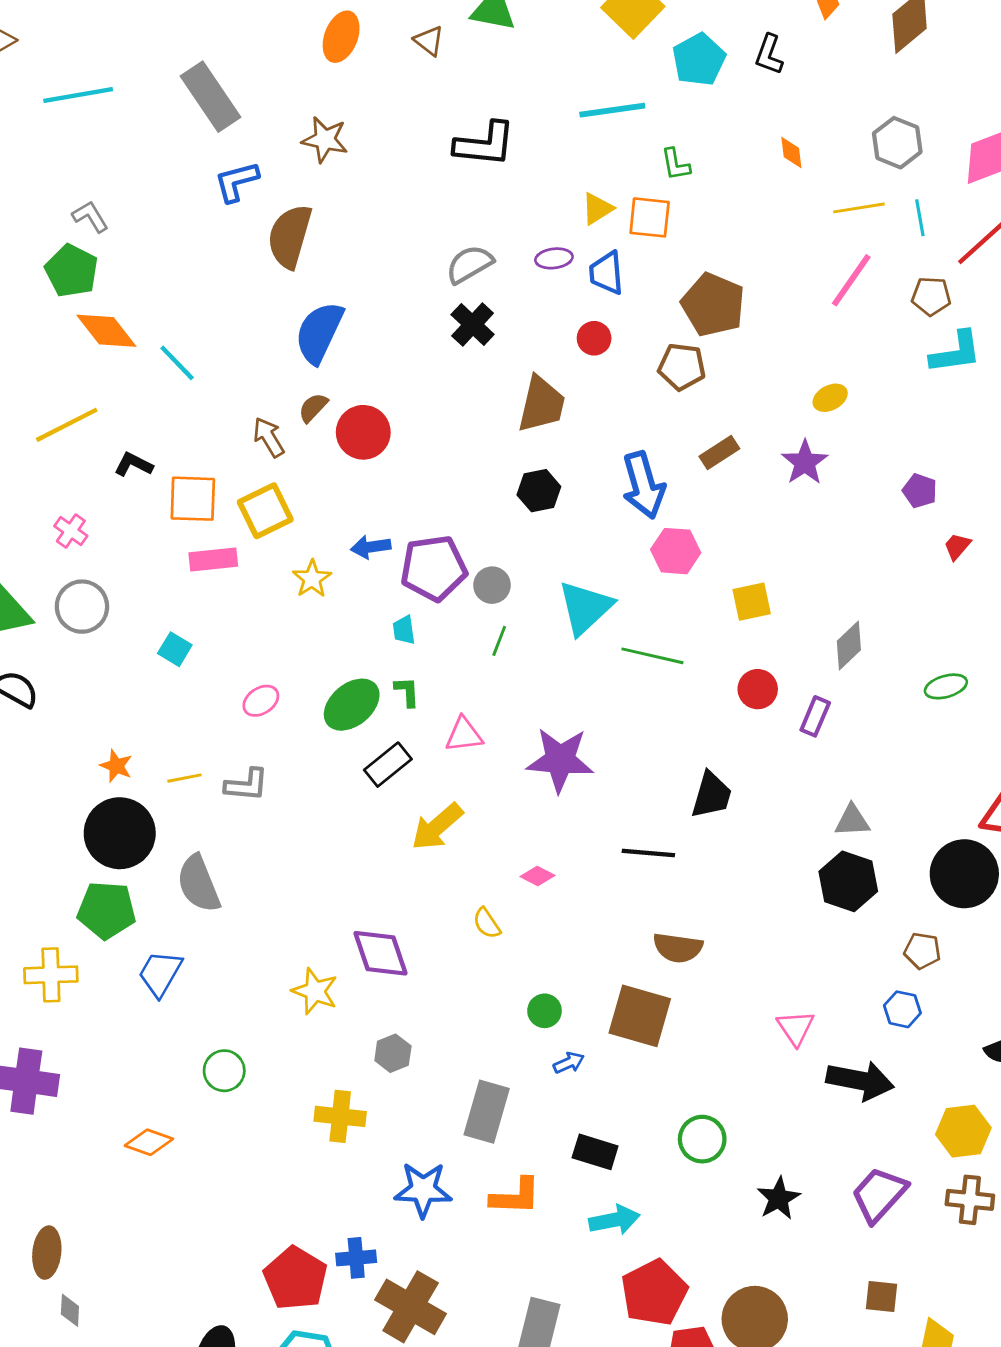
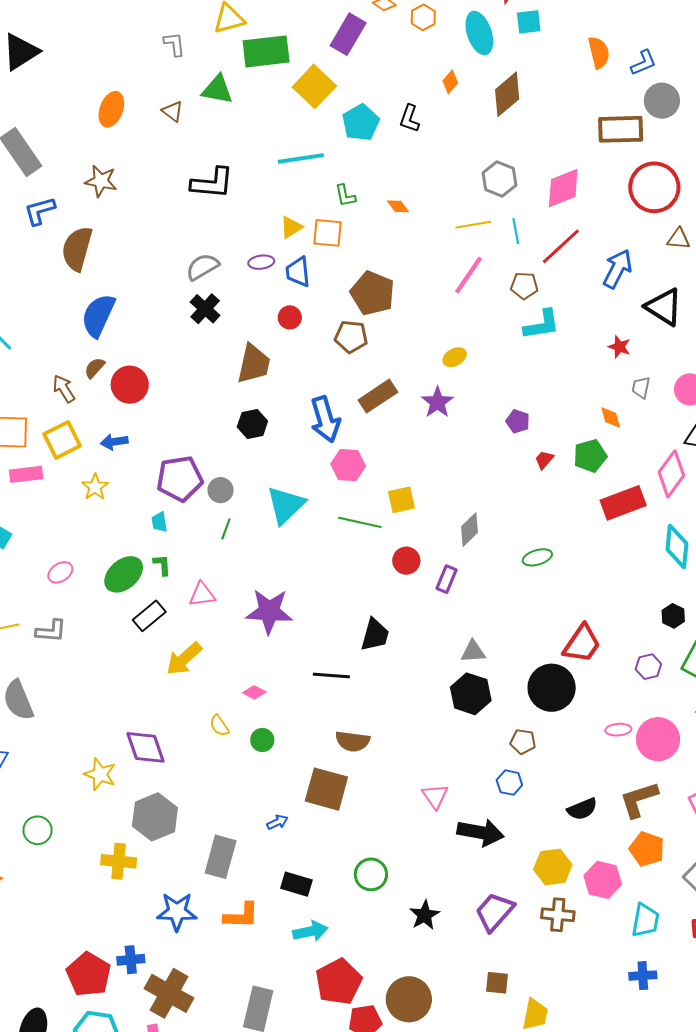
orange diamond: (791, 153) -> (398, 206), moved, turned -30
brown rectangle: (719, 452) -> (378, 396), size x1.4
blue arrow: (371, 547) -> (114, 442), moved
green line: (652, 656) -> (360, 522), moved
green circle: (545, 1011) -> (262, 740), moved
gray hexagon: (393, 1053) -> (155, 817), size x1.8

